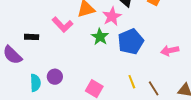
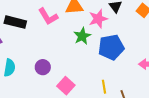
black rectangle: (32, 37) -> (15, 22), size x1.5
purple circle: (55, 77) -> (43, 67), moved

